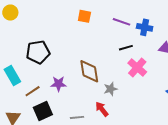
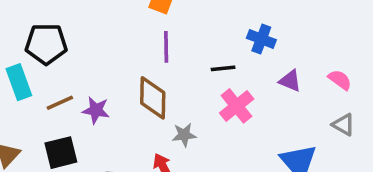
purple line: (121, 22) -> (166, 47), moved, turned 60
black pentagon: (38, 52) -> (46, 44), moved
brown line: (33, 91) -> (60, 103), moved

